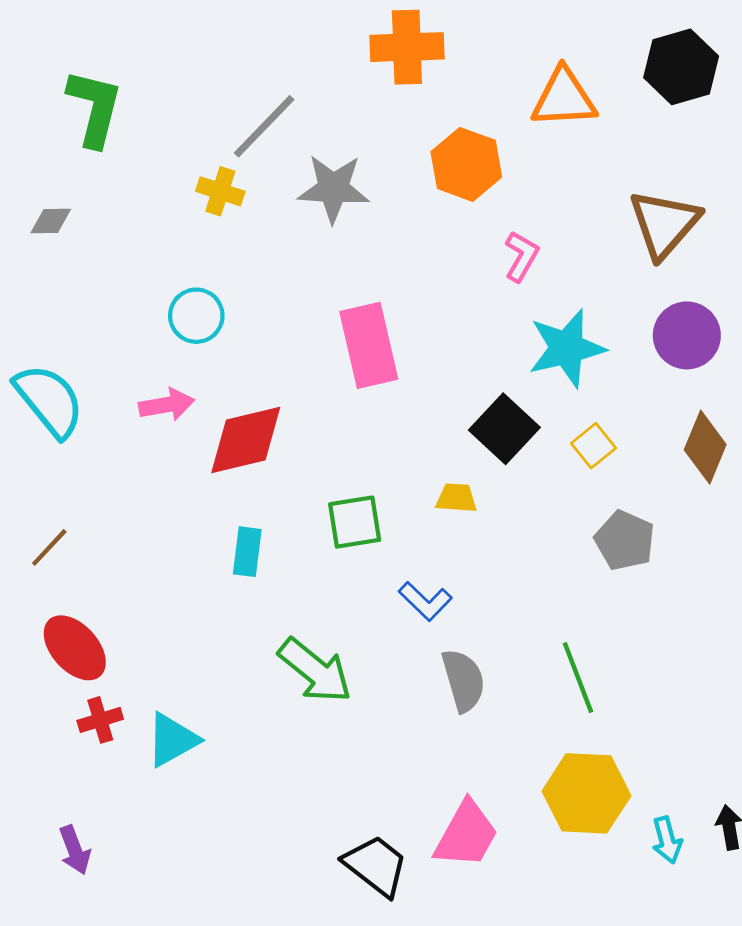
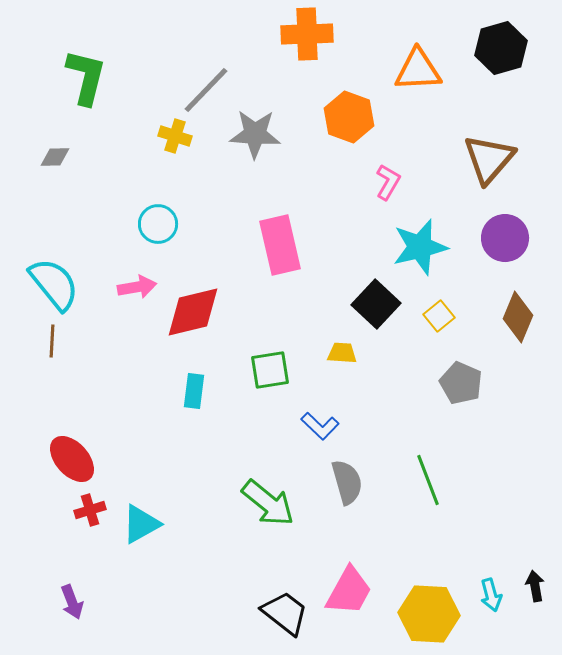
brown line: (49, 547) -> (52, 341), moved, turned -40
green arrow: (315, 670) -> (268, 503), moved
yellow hexagon: (586, 793) -> (429, 614), moved

